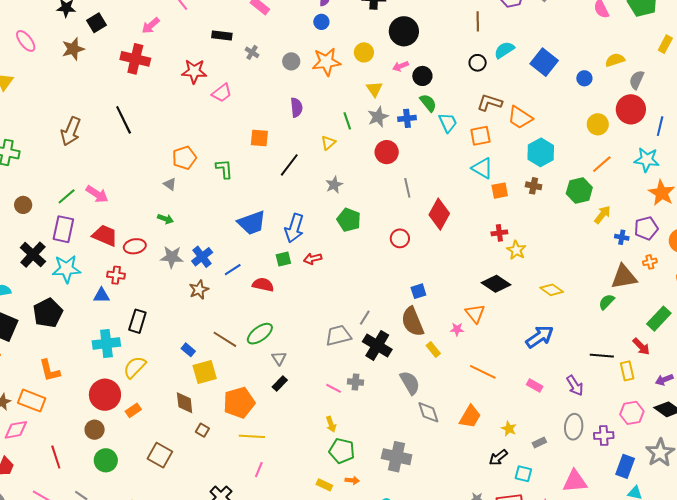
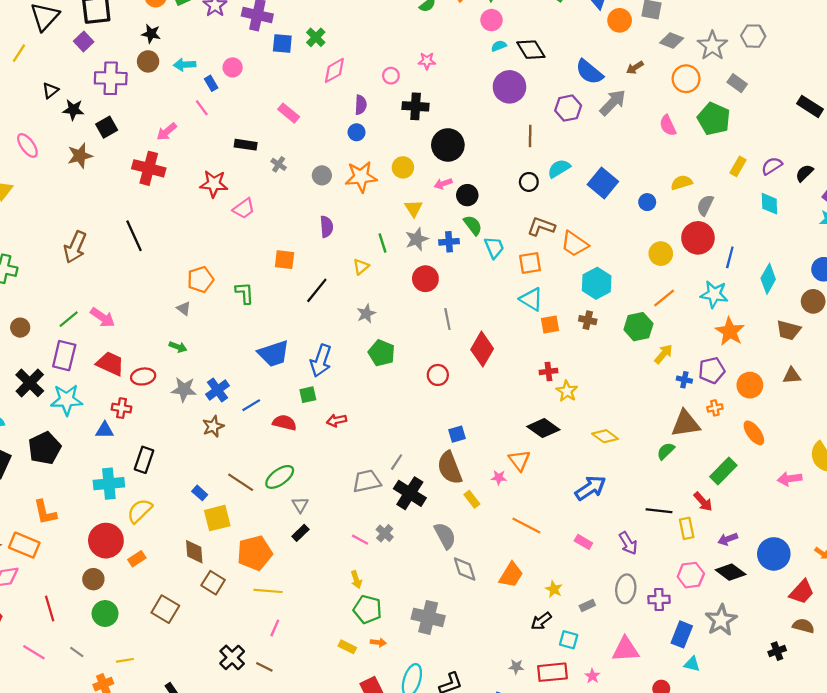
red arrow: (313, 259) -> (337, 420), moved
gray cross: (356, 382) -> (385, 533), turned 35
brown square: (202, 430) -> (213, 583), size x1.5

